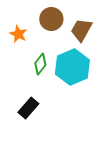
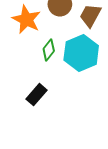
orange star: (18, 34) -> (26, 19), size x1.6

